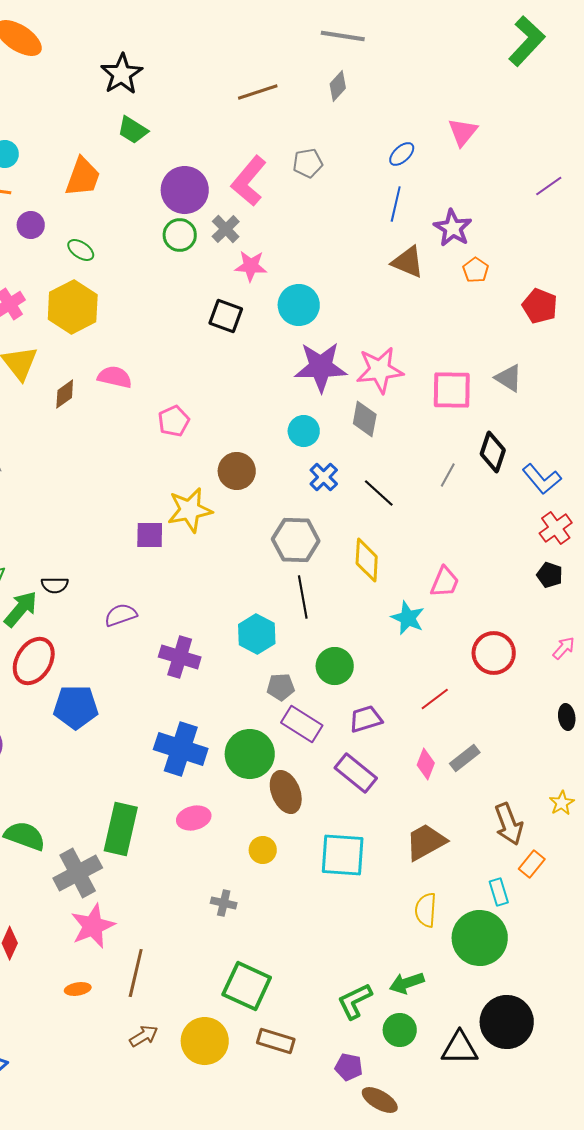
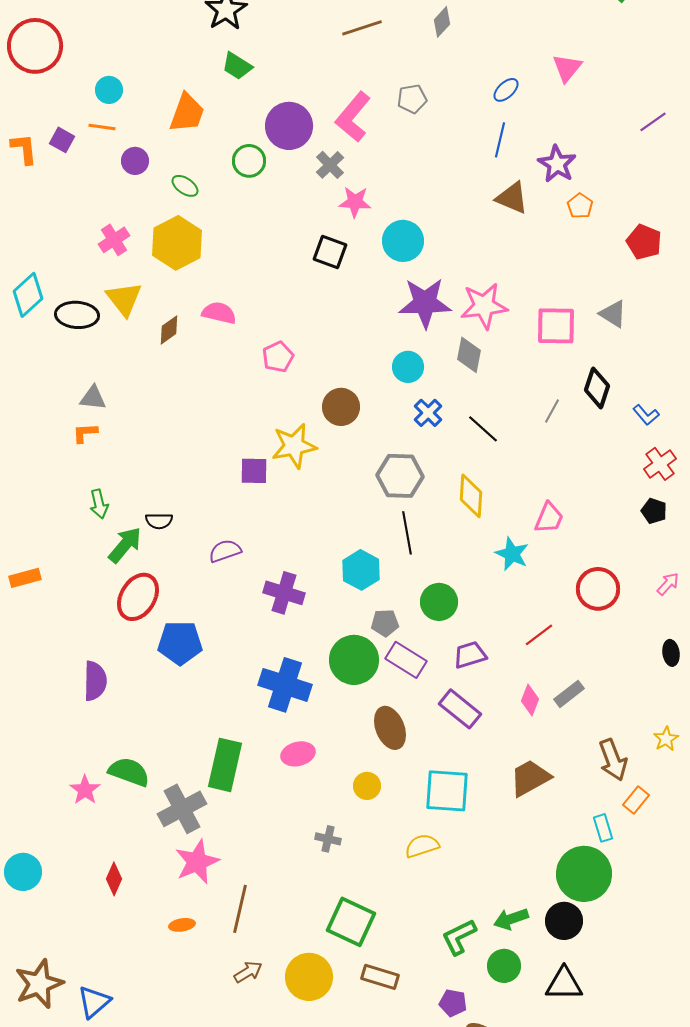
green circle: (180, 235) -> (249, 161), moved
blue L-shape: (542, 479) -> (646, 415), size x0.7
green circle: (250, 754) -> (354, 660), moved
yellow semicircle: (426, 910) -> (422, 846), moved, turned 68
black circle: (507, 1022) -> (564, 921), moved, size x0.7

